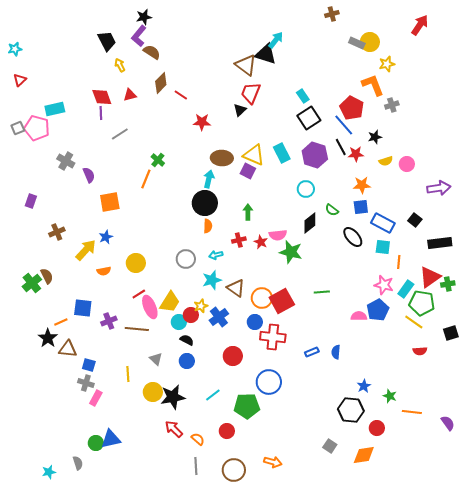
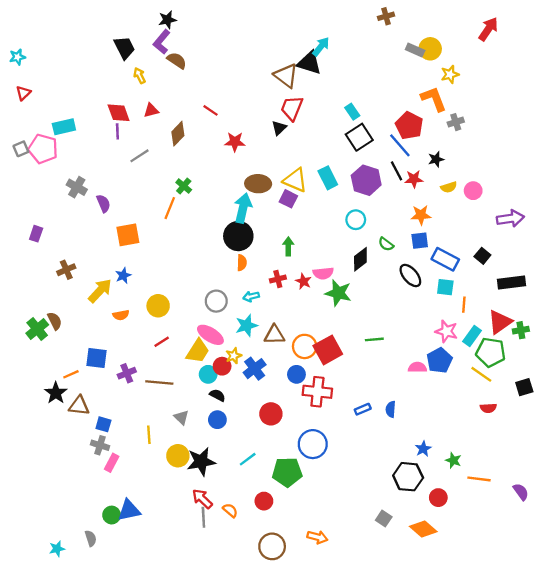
brown diamond: (161, 83) -> (178, 134), moved
cyan arrow: (209, 179) -> (243, 208), size x1.4
brown triangle: (236, 288) -> (274, 335), turned -36
pink ellipse: (150, 307) -> (210, 335), moved, turned -35
orange diamond: (364, 455) -> (423, 529), turned 50
gray line: (196, 466) -> (203, 517), moved

